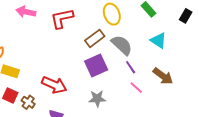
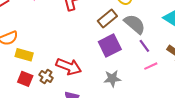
pink line: (136, 88) -> (151, 66), turned -64
brown cross: (28, 102) -> (46, 76), moved

